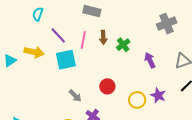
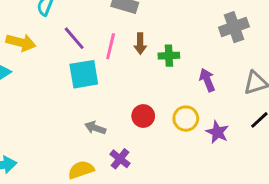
green cross: (123, 45) -> (169, 56), turned 32
yellow arrow: (34, 52) -> (21, 42), moved
gray arrow: (75, 96) -> (95, 128), turned 152
yellow circle: (137, 100) -> (186, 119), moved

